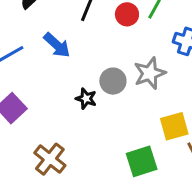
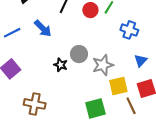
gray star: (150, 73) -> (103, 65), moved
brown cross: (50, 159) -> (35, 104), turned -30

